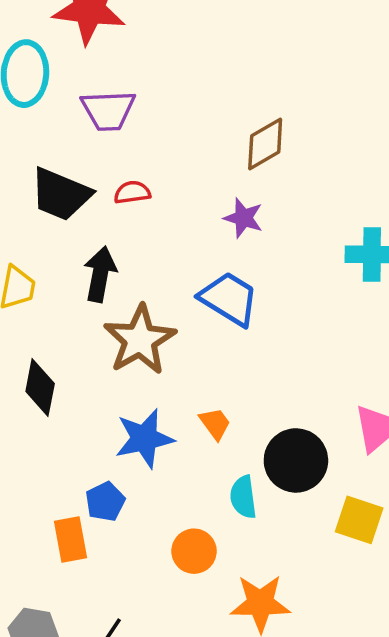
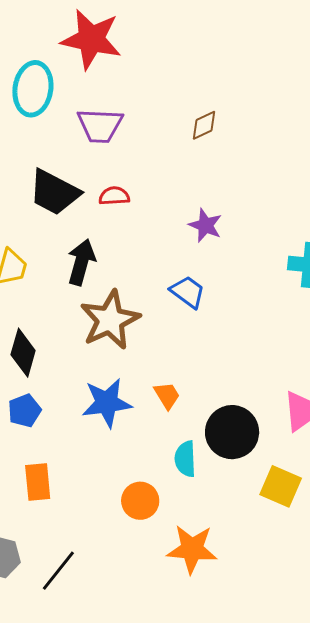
brown diamond: (265, 144) -> (204, 125), moved, size x0.7
blue trapezoid: (229, 299) -> (188, 292), size x0.7
blue pentagon: (105, 502) -> (25, 411), moved

